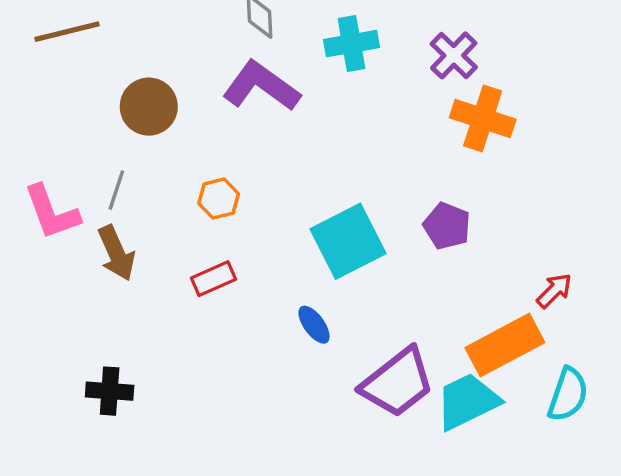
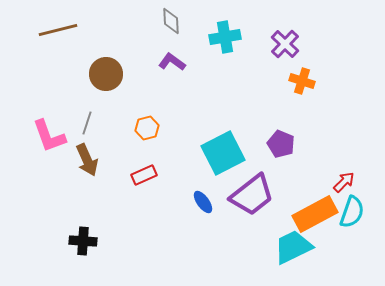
purple L-shape: (261, 86) -> (172, 62), size x0.6
orange cross: (483, 118) -> (302, 81), size x0.7
purple trapezoid: (398, 383) -> (252, 195), moved
cyan semicircle: (568, 395) -> (352, 212), moved

